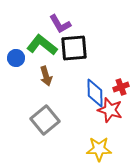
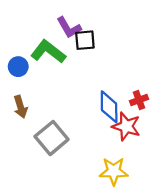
black square: (74, 48) -> (85, 40), moved, size x0.7
brown arrow: (46, 76) -> (20, 107), moved

